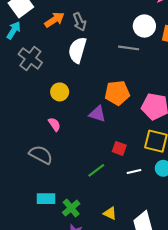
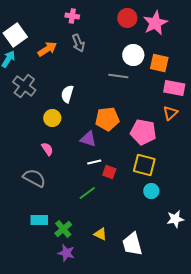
gray arrow: (80, 22) -> (78, 43), moved
white semicircle: (77, 50) -> (67, 94), moved, size x0.7
white line: (134, 171) -> (94, 162), moved

